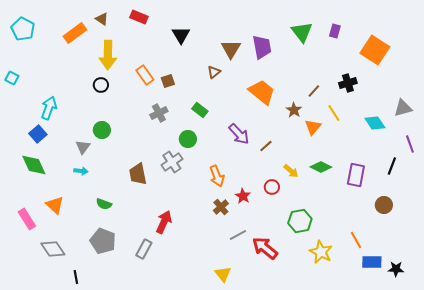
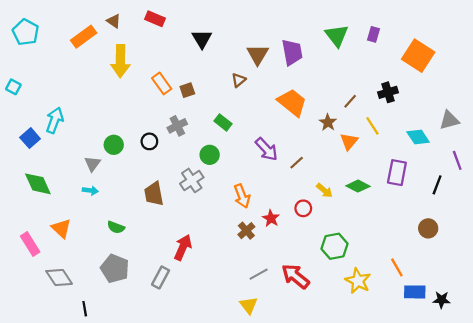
black circle: (101, 85) -> (149, 141), moved
blue square: (38, 134) -> (30, 138), moved
purple rectangle: (356, 175) -> (397, 173), moved
gray line: (238, 235) -> (259, 274), moved

